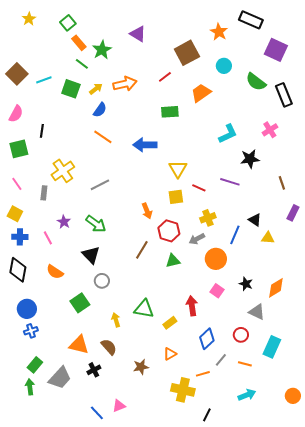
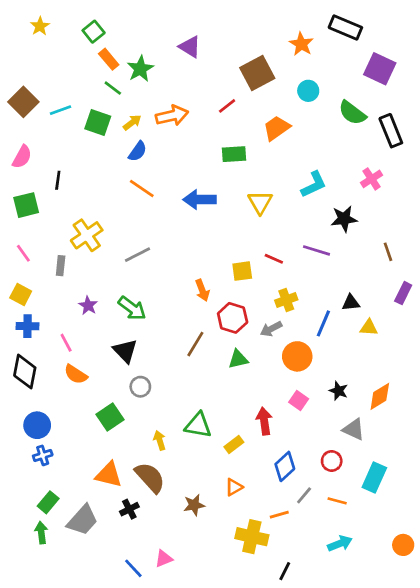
yellow triangle: (178, 169) -> (260, 202), moved
black triangle: (255, 220) -> (351, 303), turned -40
pink line: (48, 238) -> (66, 343), moved
brown semicircle: (109, 347) -> (150, 478), size x1.4

